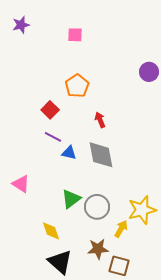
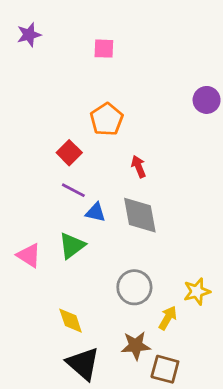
green triangle: (71, 199) -> (72, 246), moved
yellow star: (142, 210) -> (197, 291), size x0.7

